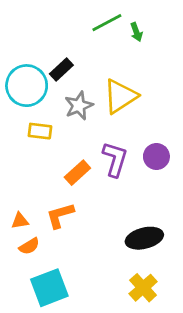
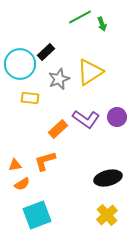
purple L-shape: (115, 159) -> (86, 119), turned 108

